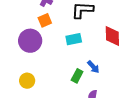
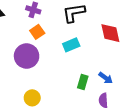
blue arrow: (93, 67) -> (106, 78), moved

